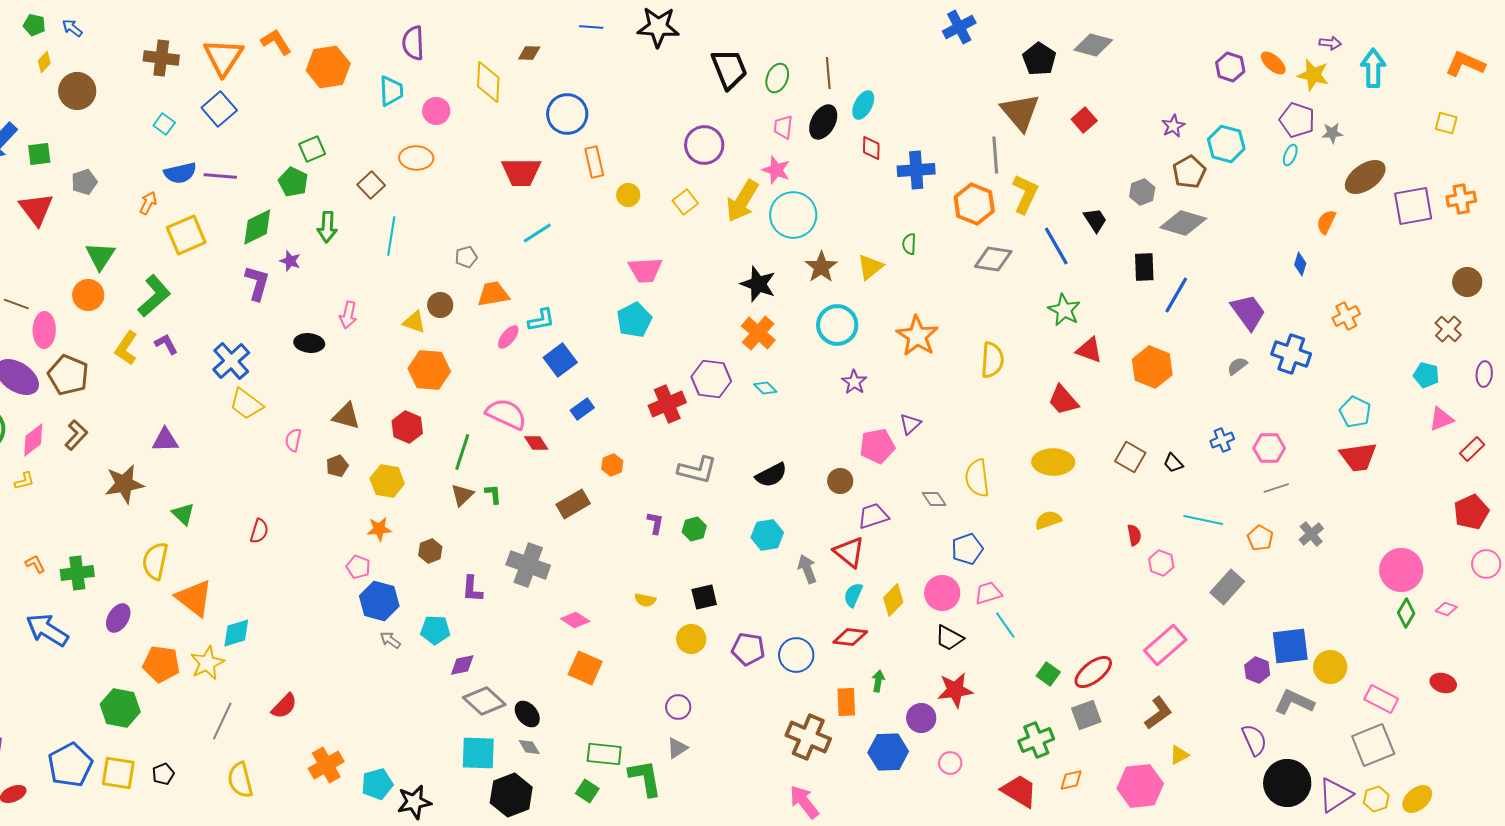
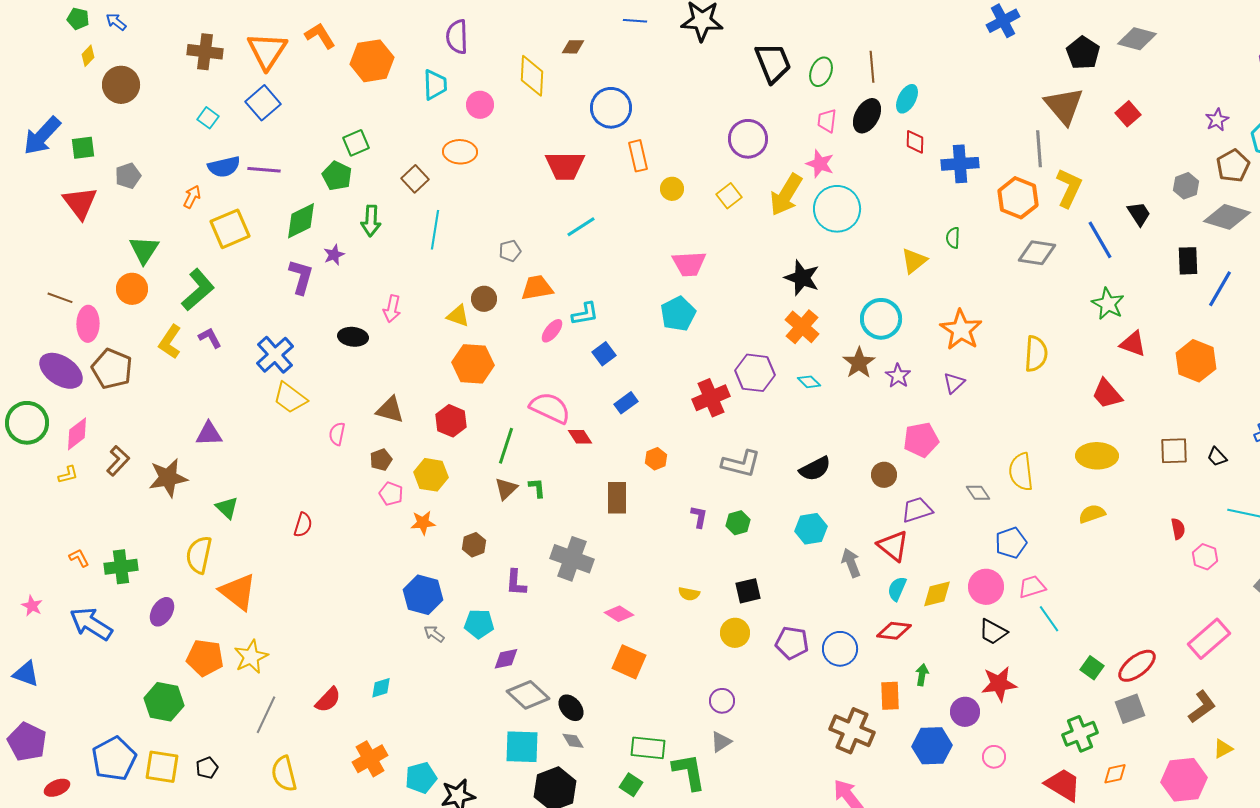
purple star: (290, 261) -> (334, 255), turned 30
brown star: (821, 267) -> (859, 363), moved
blue square: (560, 360) -> (604, 354), size x0.7
purple triangle: (910, 424) -> (954, 383), moved
brown L-shape: (76, 435) -> (118, 461), moved
brown square: (1130, 457) -> (1174, 451), turned -32
brown rectangle: (573, 504) -> (617, 498), turned -60
pink pentagon: (358, 567) -> (391, 494), moved
yellow diamond: (893, 600) -> (937, 594), turned 32
cyan diamond: (236, 633) -> (381, 688), moved, size x0.7

